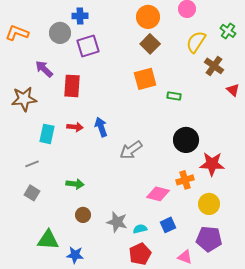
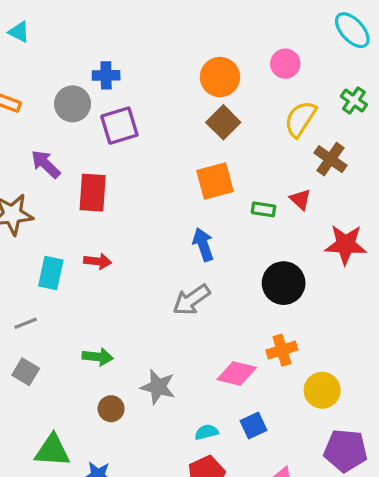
red triangle: (233, 90) -> (300, 199), moved
blue arrow: (101, 127) -> (203, 245), moved
red star: (212, 164) -> (346, 245), moved
gray star: (117, 222) -> (158, 387), moved
purple pentagon: (209, 239) -> (346, 451), moved

